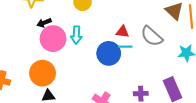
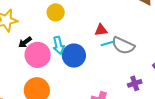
gray semicircle: (152, 36) -> (123, 46), moved
blue circle: (109, 53) -> (74, 56), moved

